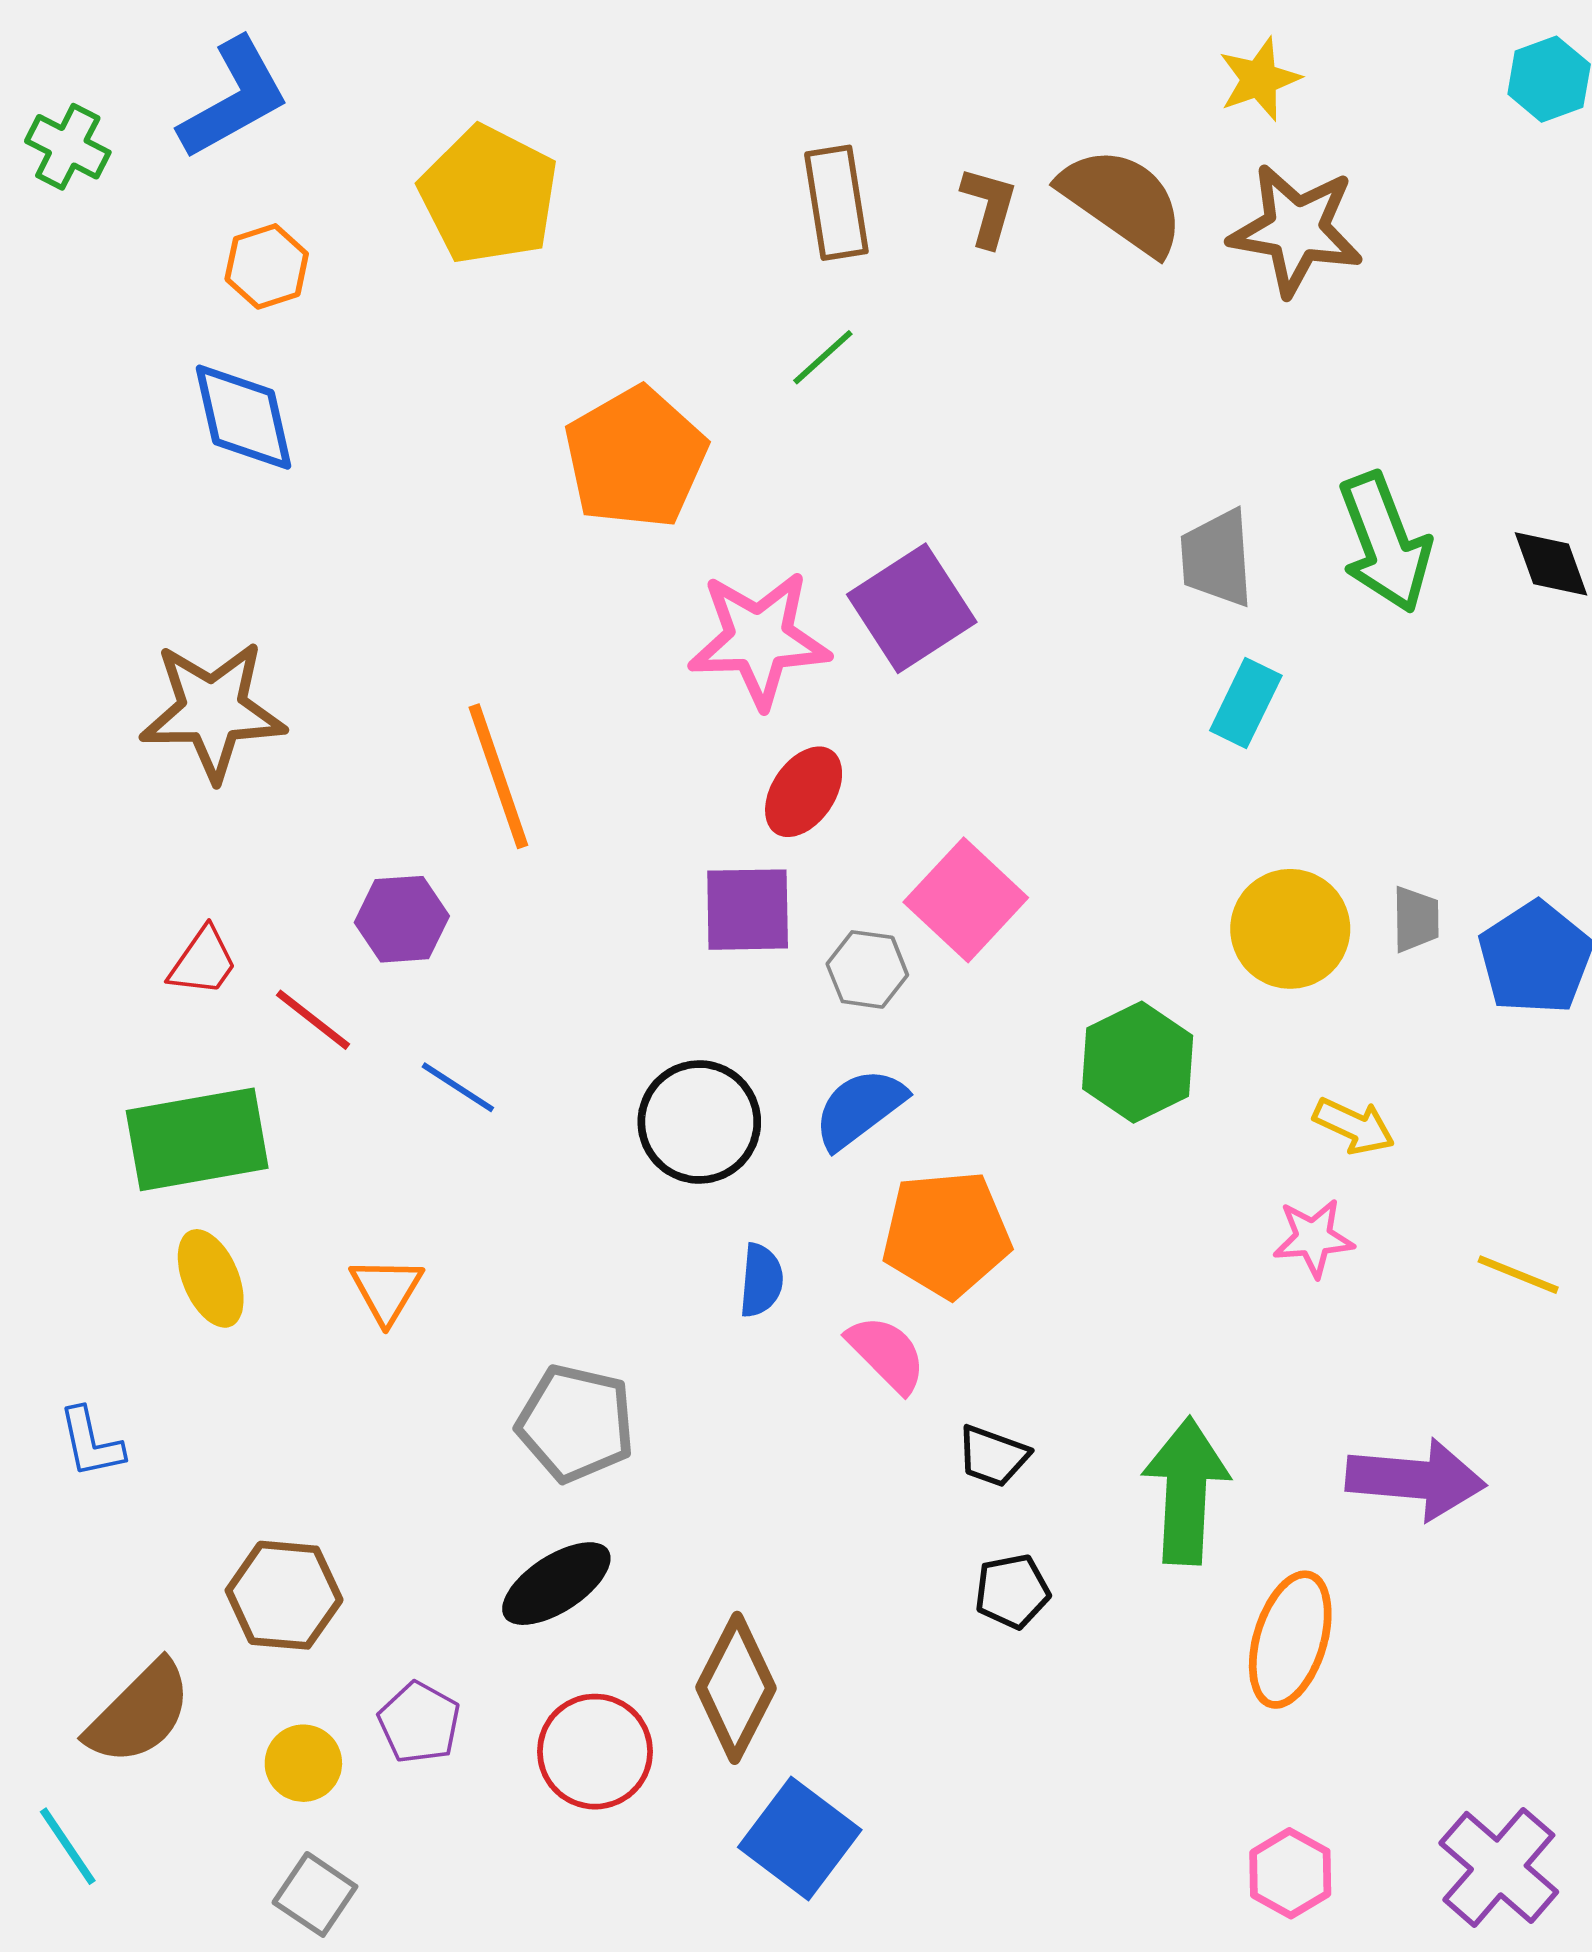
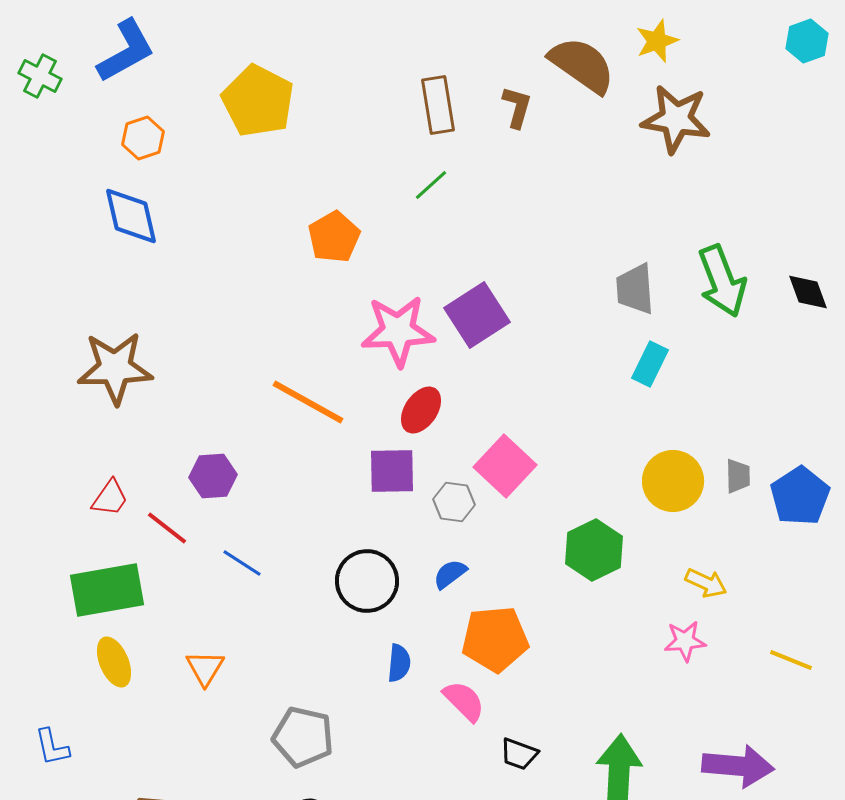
brown semicircle: (1122, 201) -> (582, 65), moved
orange pentagon: (636, 458) -> (334, 237), size x0.7
orange line: (498, 776) -> (308, 402), moved, turned -42
blue semicircle: (860, 1108) -> (450, 574), size x0.7

